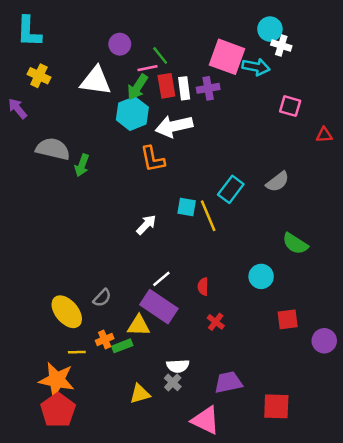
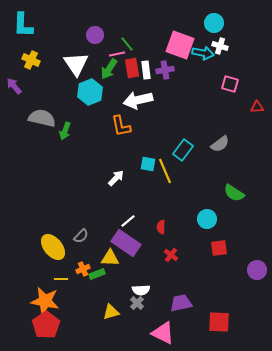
white cross: (281, 45) -> (220, 46), moved
white triangle: (96, 81) -> (76, 64), turned 48
cyan hexagon: (132, 114) -> (90, 92), moved
red square: (288, 319) -> (219, 248), moved

